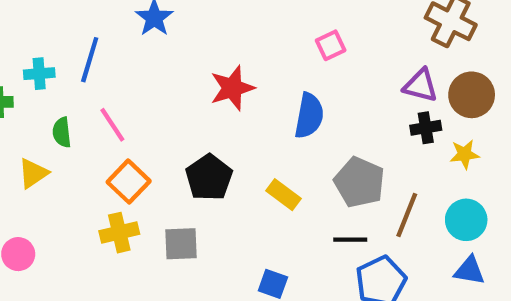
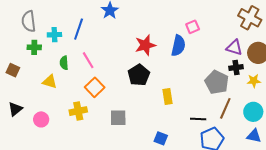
blue semicircle: (309, 116) -> (178, 46), moved
yellow triangle: (33, 173) -> (50, 82), turned 49
black pentagon: (209, 177) -> (139, 75), moved
gray pentagon: (359, 182) -> (217, 82), moved
yellow rectangle: (283, 195) -> (168, 96), turned 42
yellow cross: (119, 233) -> (78, 111), moved

